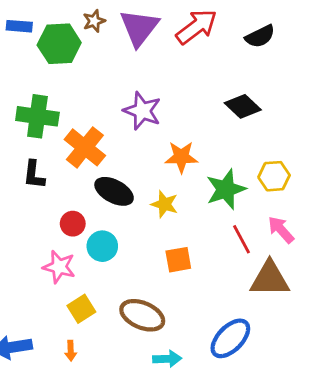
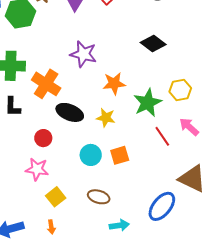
cyan circle: (102, 246) -> (91, 155), moved
brown triangle: (270, 279) -> (192, 179), moved, turned 32
brown ellipse: (142, 315) -> (99, 197), size x0.7

